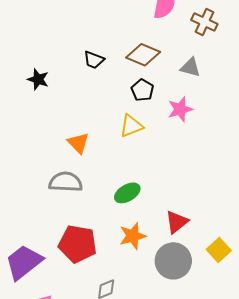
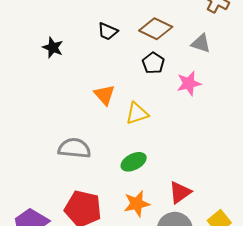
yellow triangle: (131, 126) -> (137, 113), moved
orange triangle: (78, 143) -> (104, 95), moved

